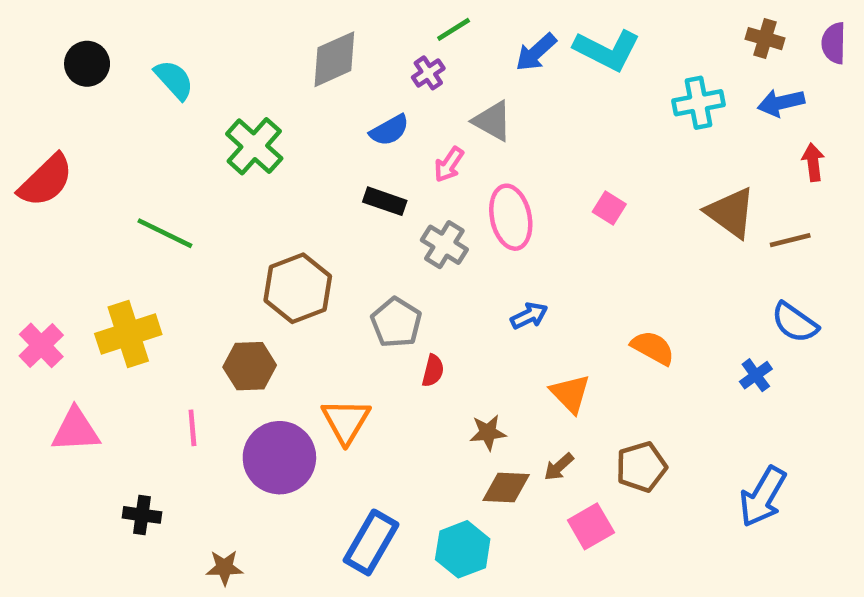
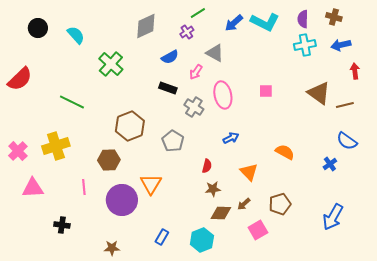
purple semicircle: (834, 43) -> (303, 19), moved
pink square: (609, 208) -> (266, 91), turned -32
red semicircle: (433, 371) -> (207, 166), moved
blue rectangle: (371, 542) -> (162, 237), size x0.6
brown star: (224, 568) -> (112, 248), moved

